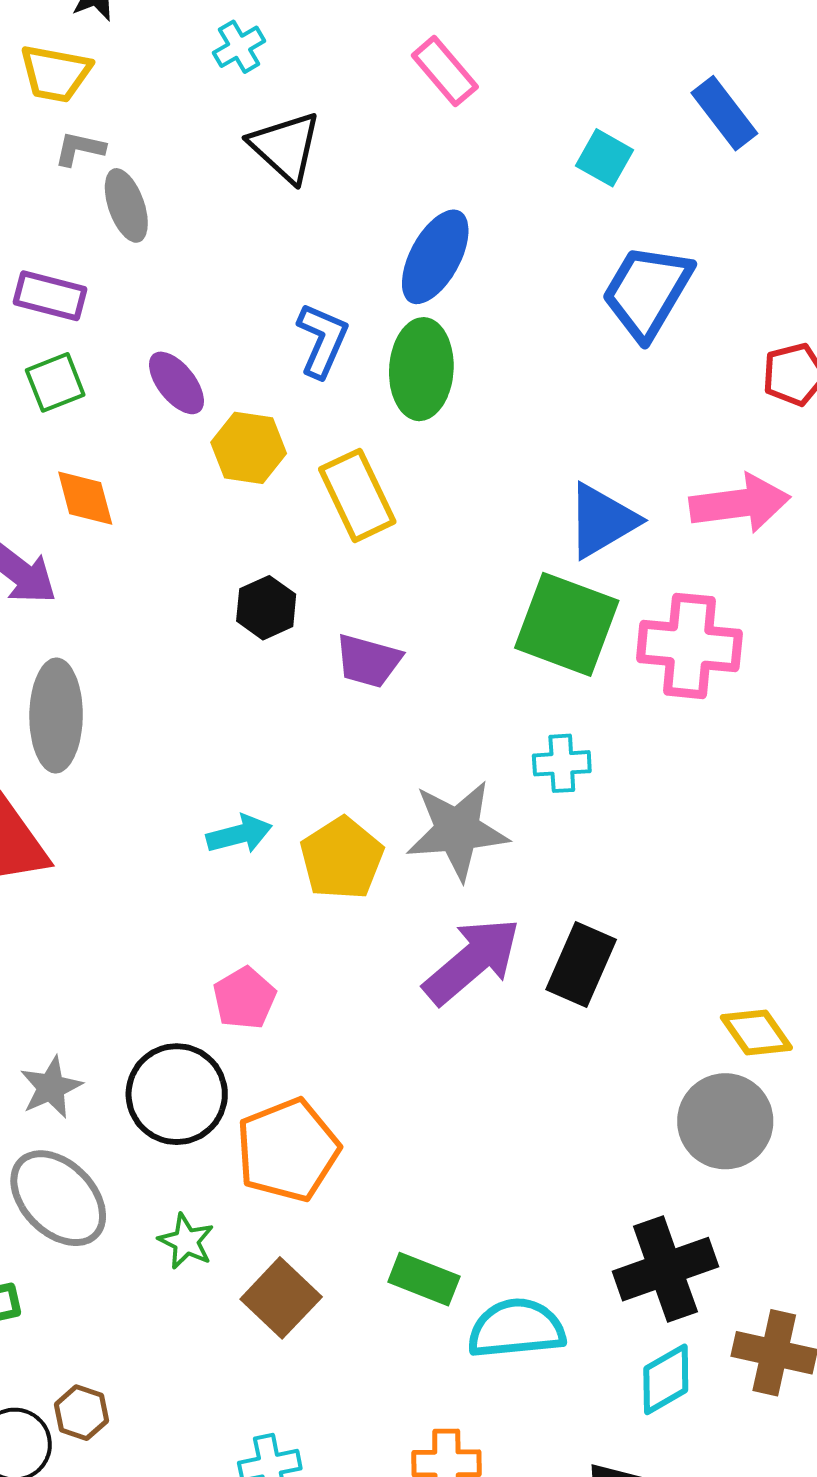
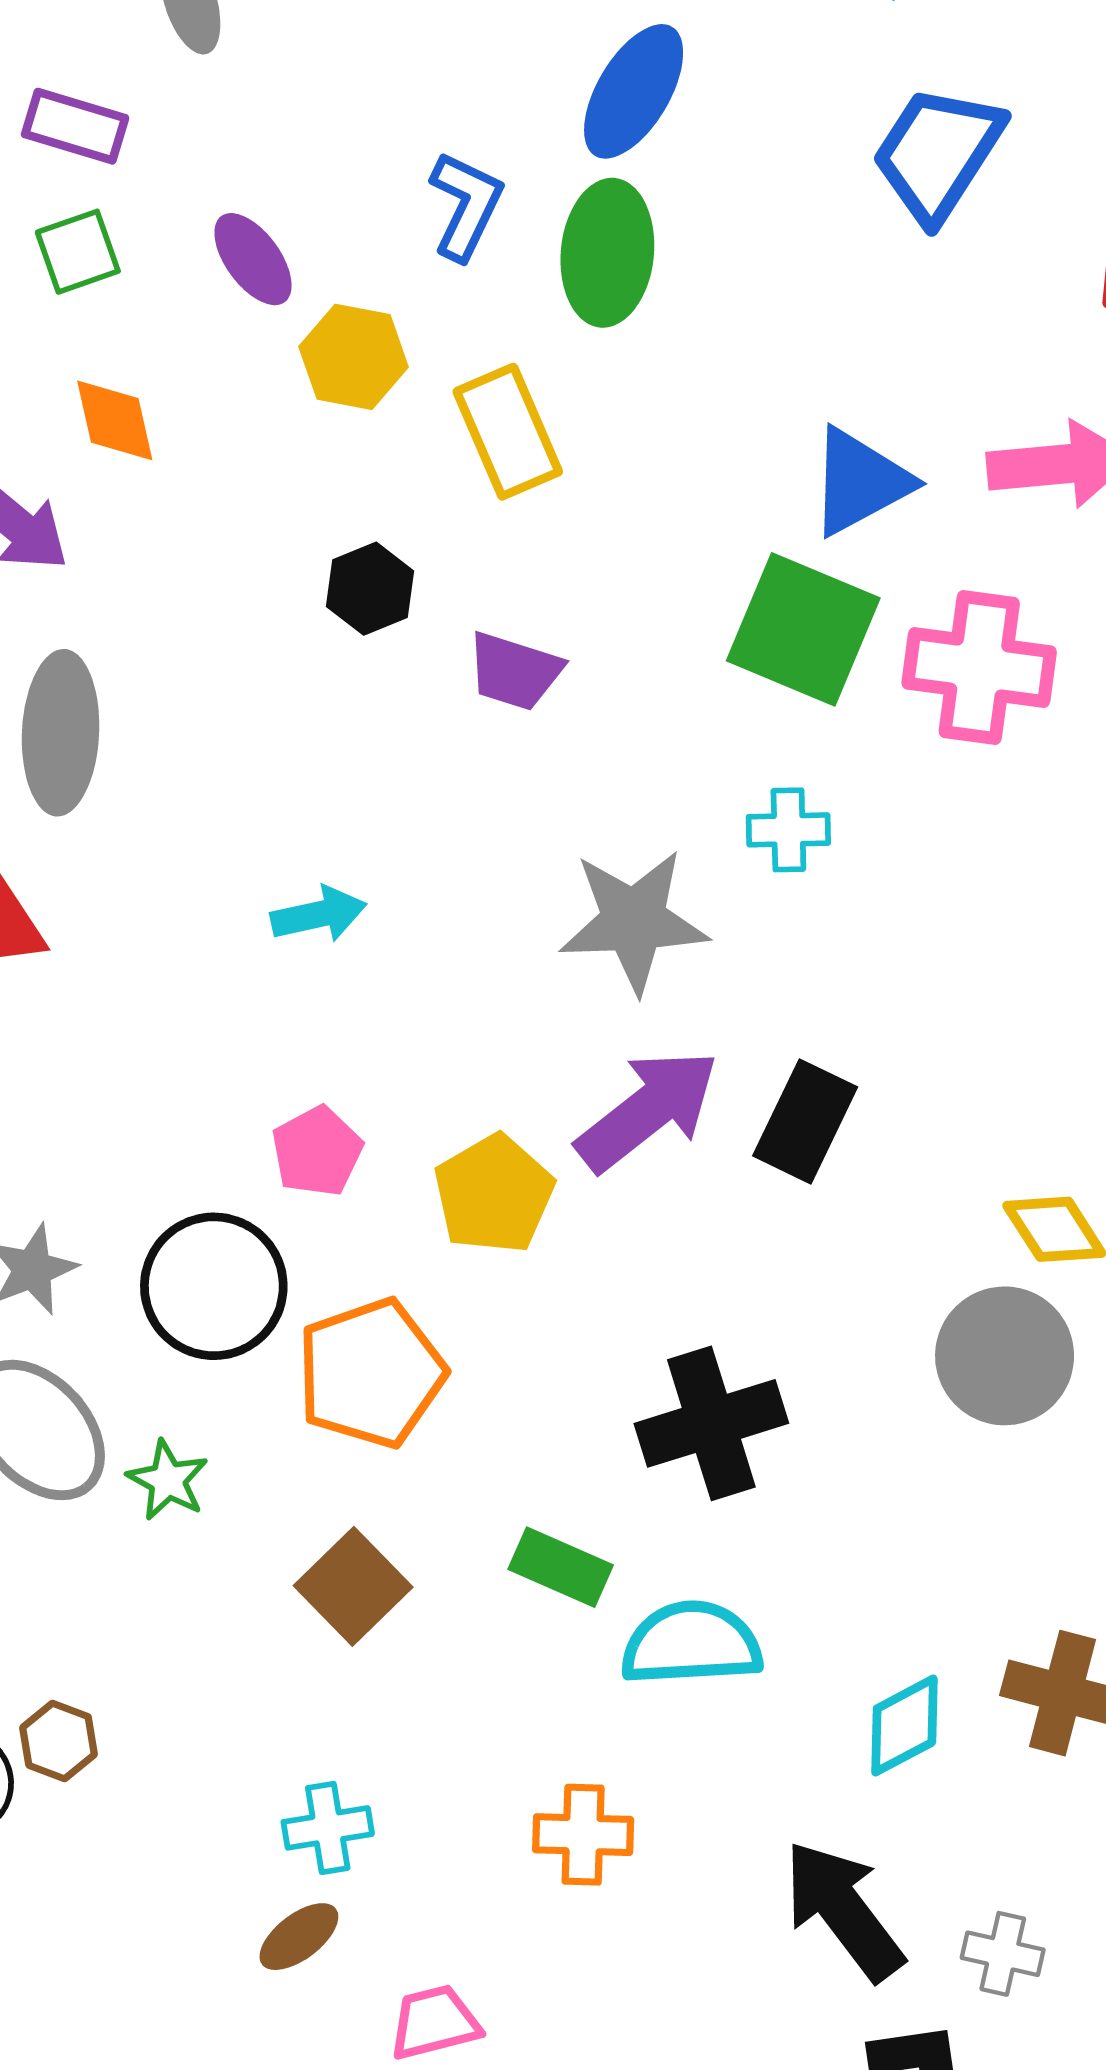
yellow pentagon: (342, 858) -> (494, 1194), moved
green star: (186, 1241) -> (168, 1480), moved
black cross: (665, 1269) -> (711, 1423), moved

